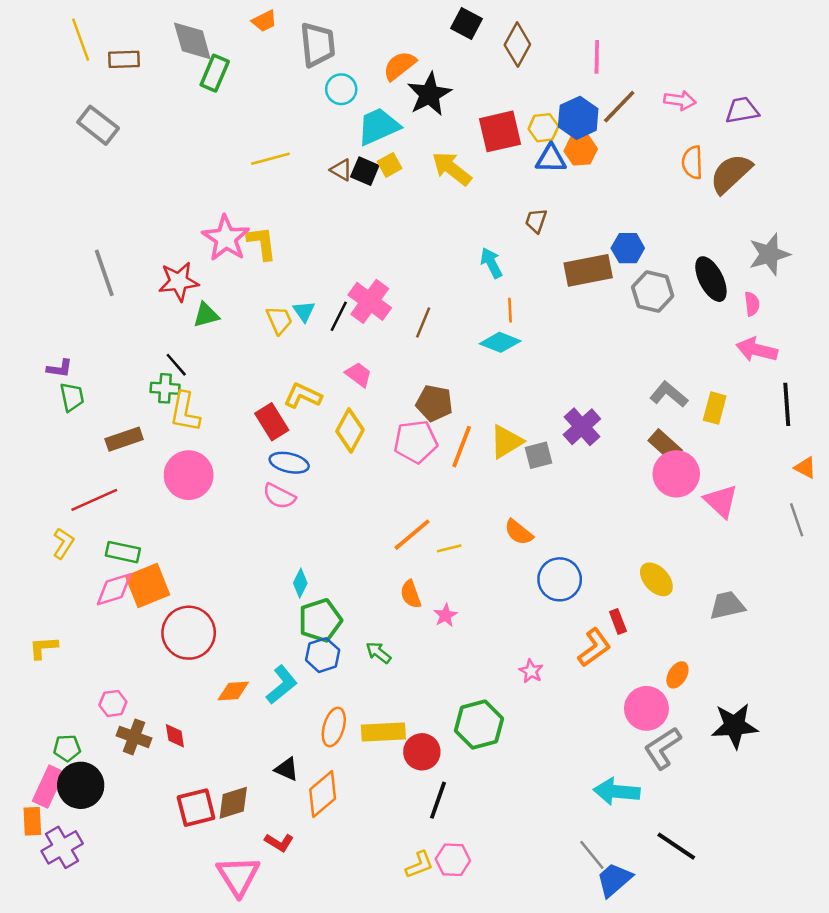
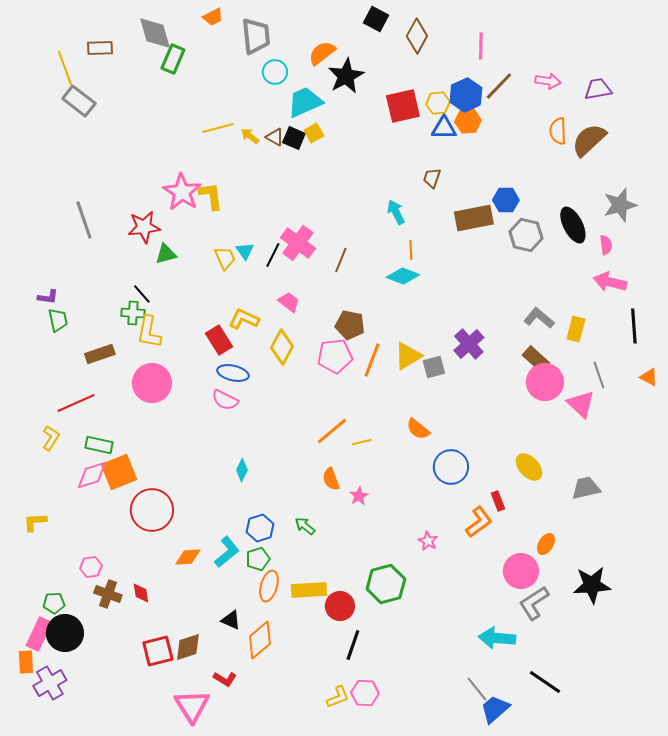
yellow line: (81, 40) -> (65, 68), moved
yellow arrow: (452, 169) -> (250, 136), moved, size x0.6
gray line: (797, 520) -> (599, 375), moved
green pentagon: (320, 620) -> (258, 559), moved, size x0.7

